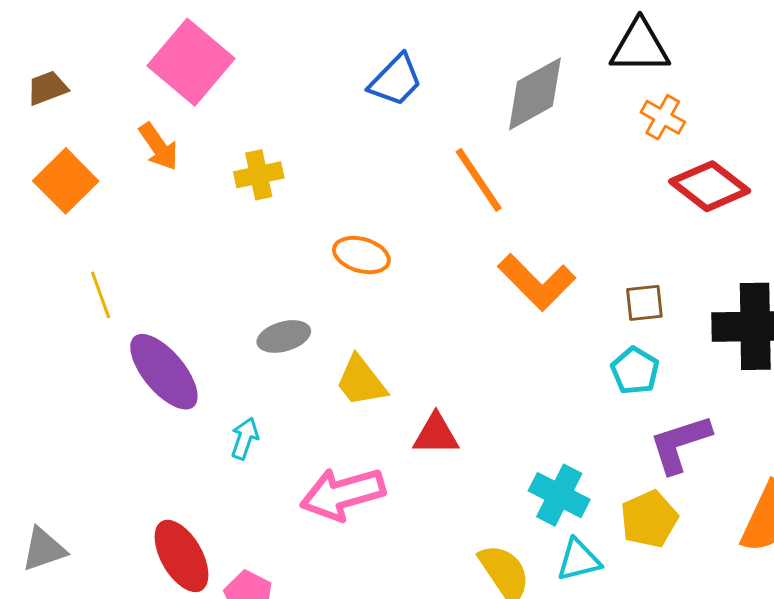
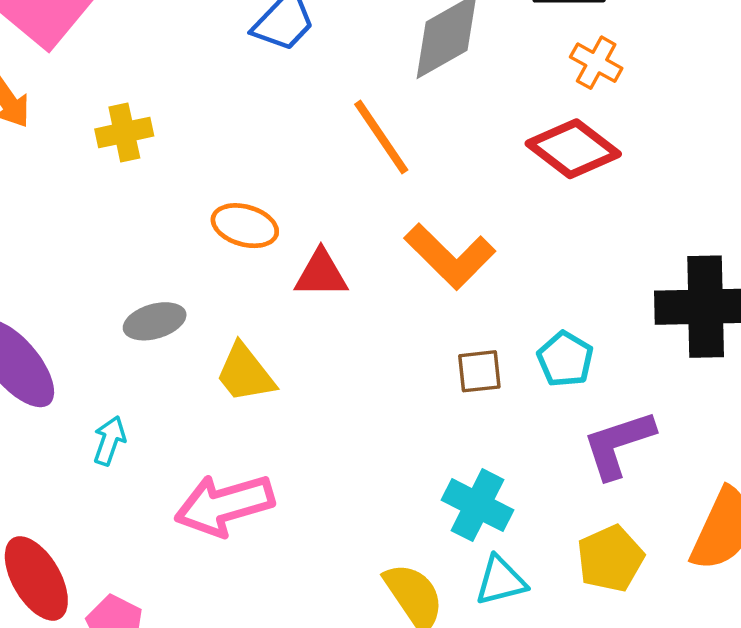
red diamond: (710, 186) -> (573, 149), moved
brown square: (644, 303) -> (479, 371), moved
red triangle: (436, 434) -> (321, 274), moved
yellow pentagon: (649, 519) -> (610, 559), moved

